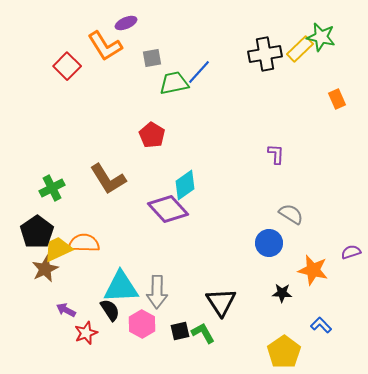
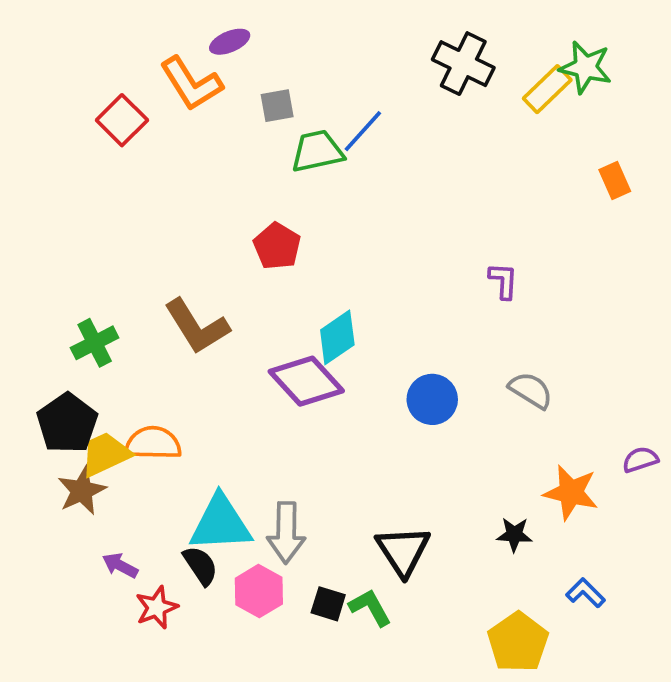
black cross: (265, 54) -> (463, 64), moved, turned 36
blue circle: (269, 243) -> (432, 399), moved
black square: (180, 331) -> (328, 604), turned 30

